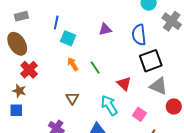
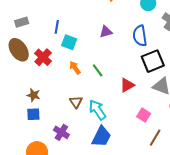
red cross: (29, 70) -> (43, 57), moved
red triangle: (124, 84) -> (127, 85), turned 49
brown star: (19, 91) -> (34, 95), moved
cyan arrow: (109, 105) -> (97, 110), moved
blue square: (16, 110) -> (33, 114), moved

